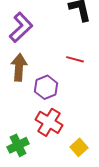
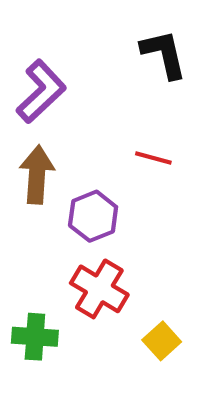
green cross: (18, 145) -> (35, 337), turned 30

